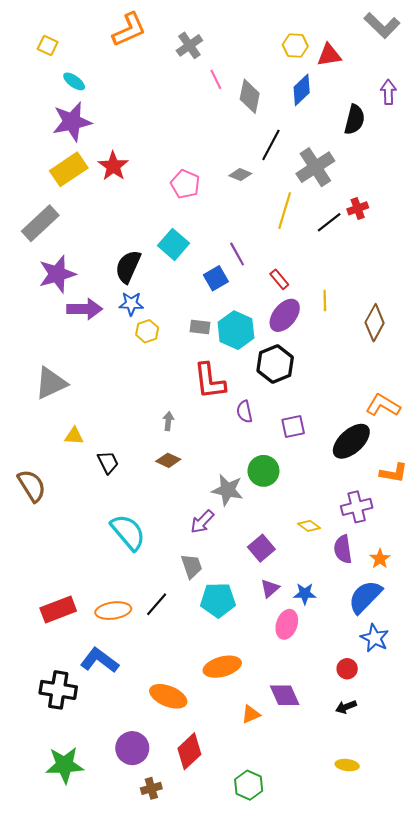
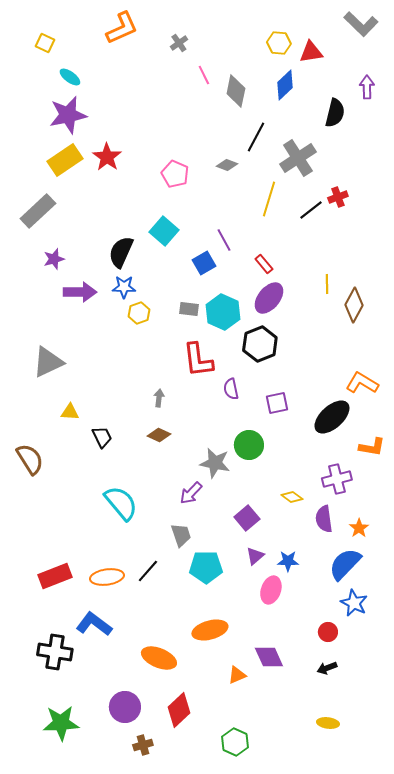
gray cross: (189, 45) -> (179, 43), size x0.7
purple star: (57, 274) -> (54, 259), size x0.6
yellow line: (325, 301) -> (327, 284), moved

